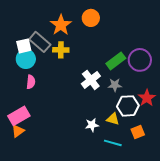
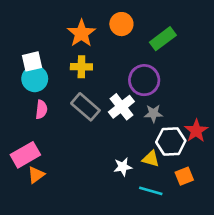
gray rectangle: (40, 42) -> (85, 107), moved
purple circle: (140, 60) -> (144, 80), moved
green rectangle: (116, 61) -> (163, 39), moved
orange triangle: (18, 131) -> (36, 175), moved

